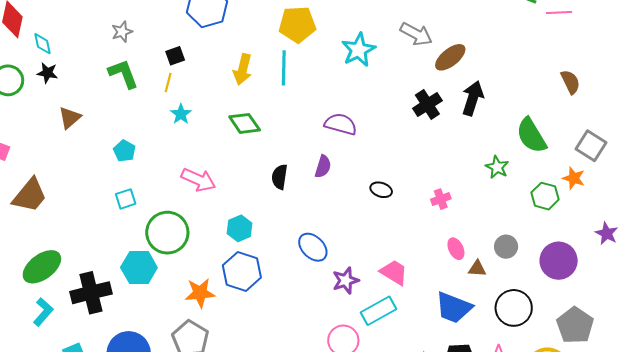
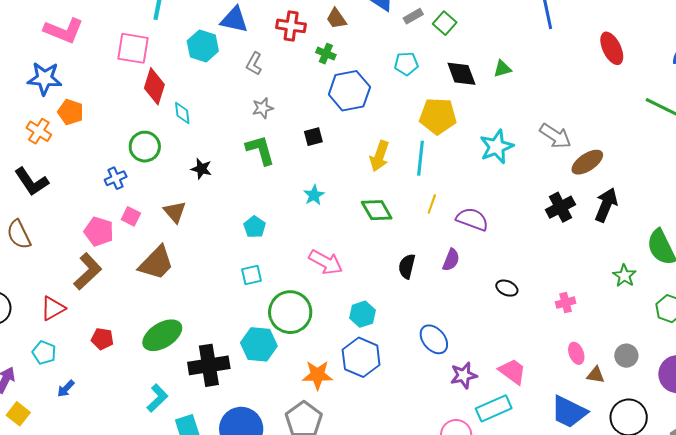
black star: (47, 73) -> (201, 169), moved
yellow line: (168, 83) -> (432, 204), moved
brown triangle: (70, 118) -> (175, 212), moved, turned -35
cyan L-shape: (43, 312) -> (157, 398), moved

